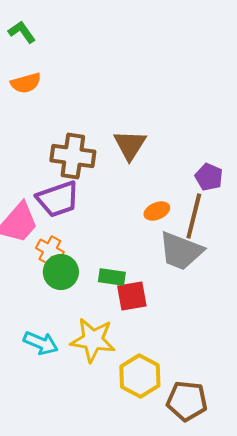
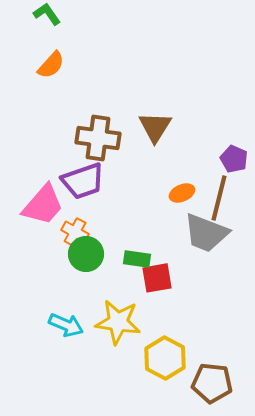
orange semicircle: (26, 83) -> (51, 65), turned -32

